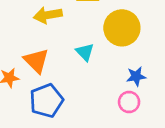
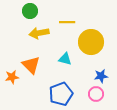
cyan triangle: (85, 52) -> (65, 59), turned -32
blue pentagon: (46, 101) -> (61, 94), moved

